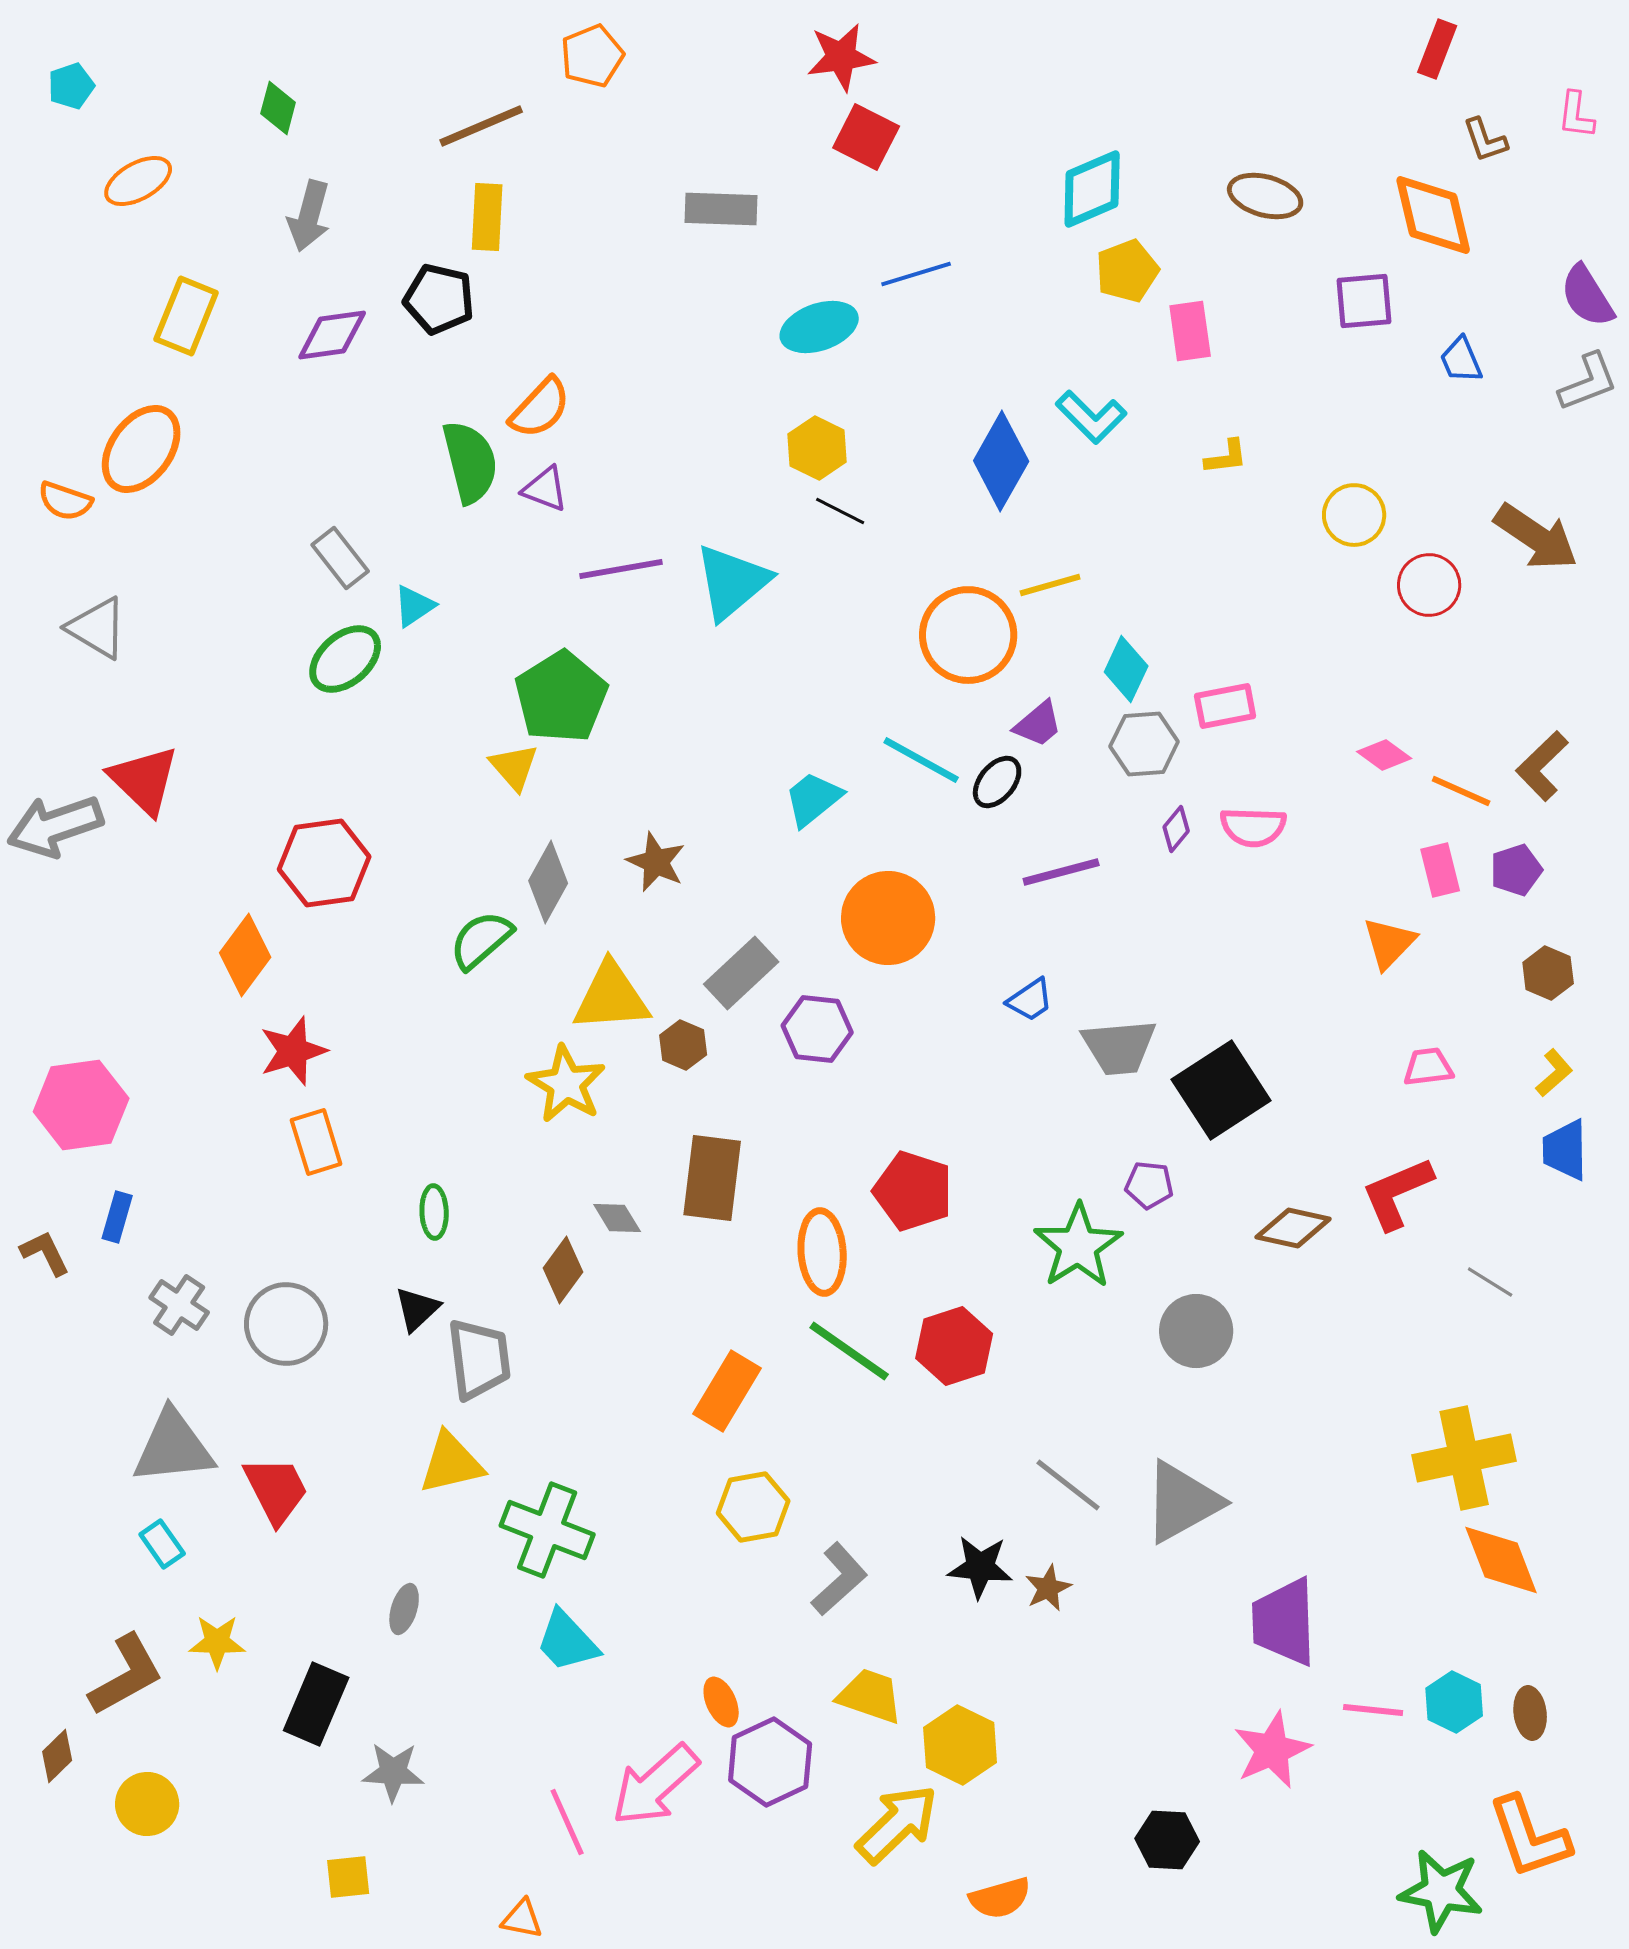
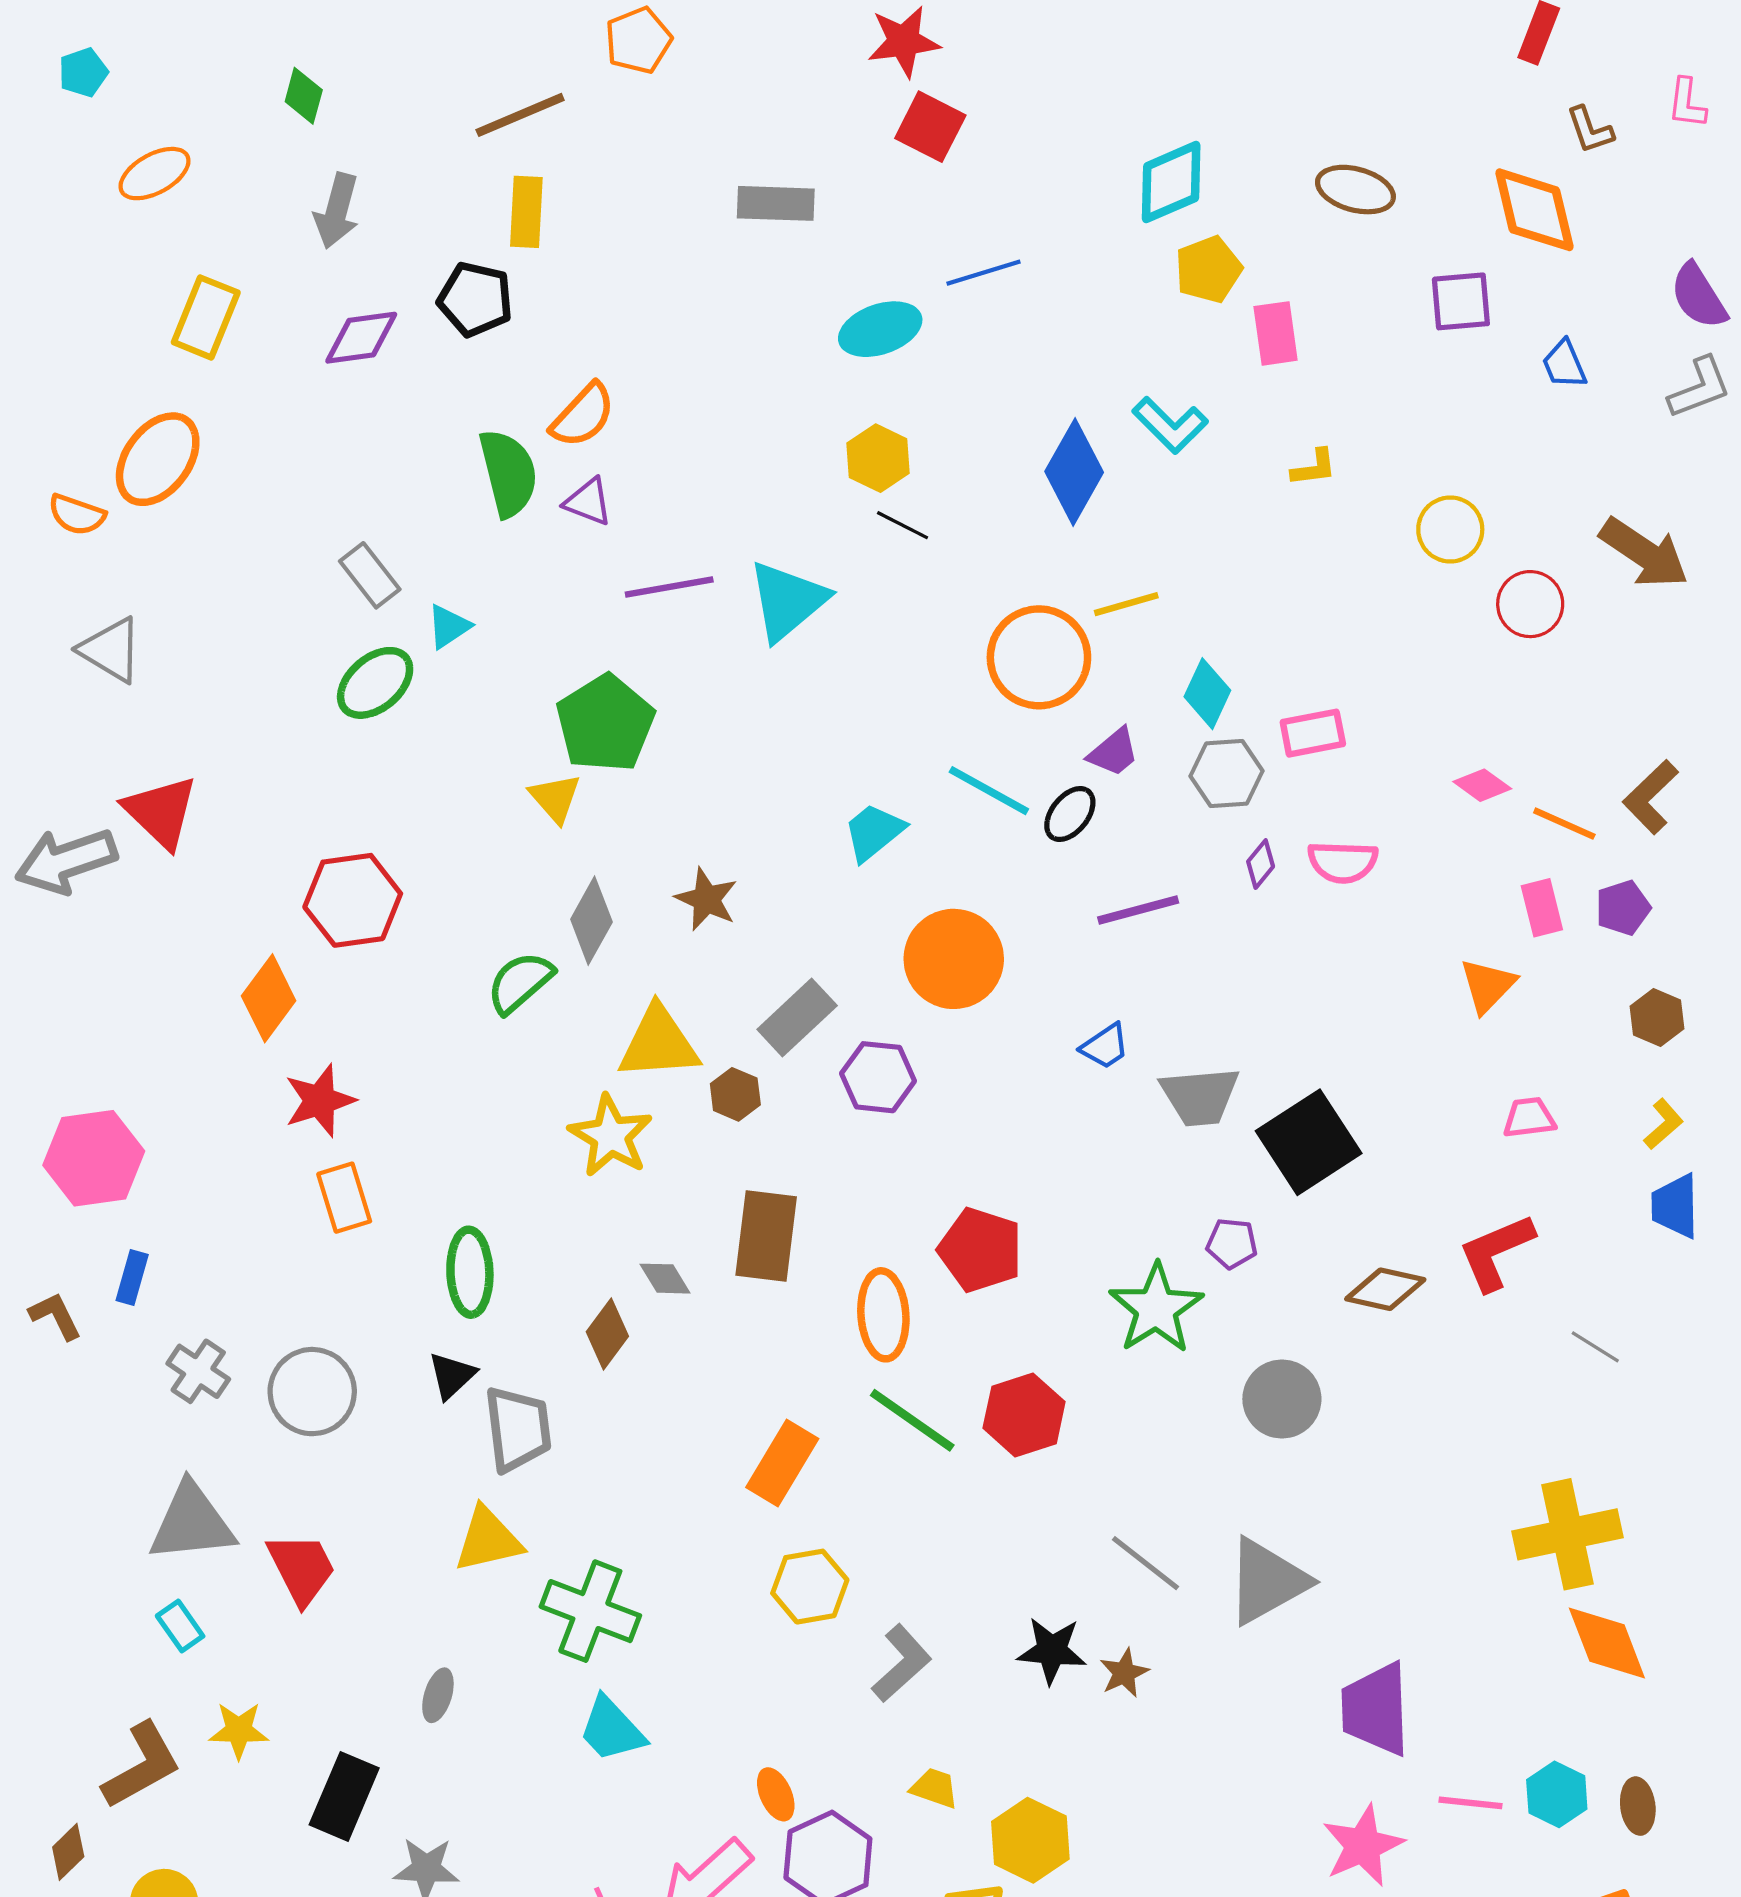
green ellipse: (434, 1212) -> (470, 1272), size x1.5
yellow trapezoid: (870, 1696) -> (935, 1788), size x0.7

